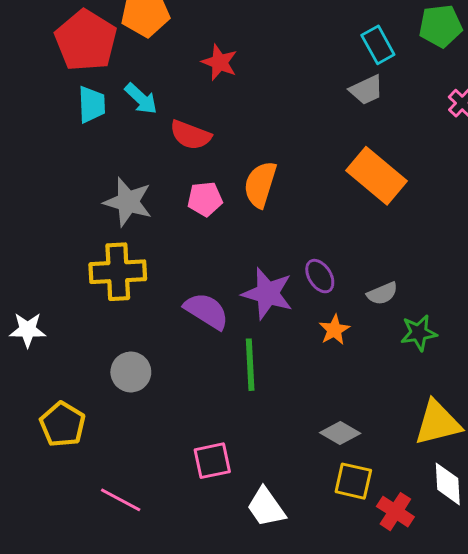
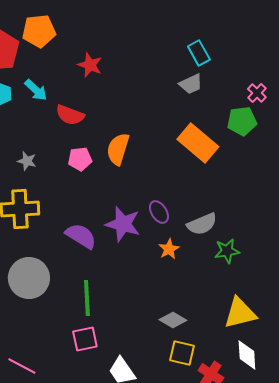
green pentagon: (440, 26) -> (242, 121), moved
gray star: (128, 202) -> (27, 161), size x0.6
gray semicircle: (382, 293) -> (202, 224), size x1.4
green line: (250, 365) -> (87, 298), moved
gray circle: (131, 372) -> (29, 278), size x1.5

